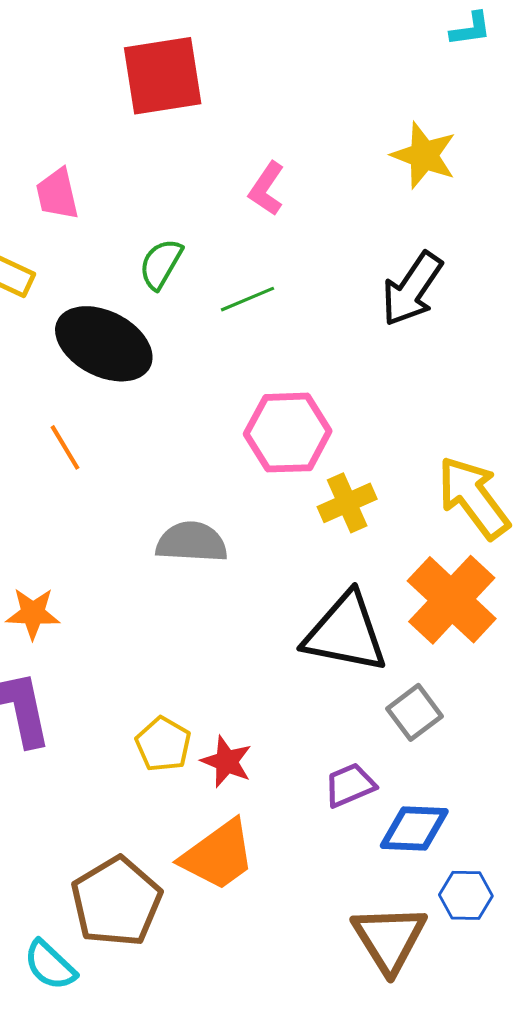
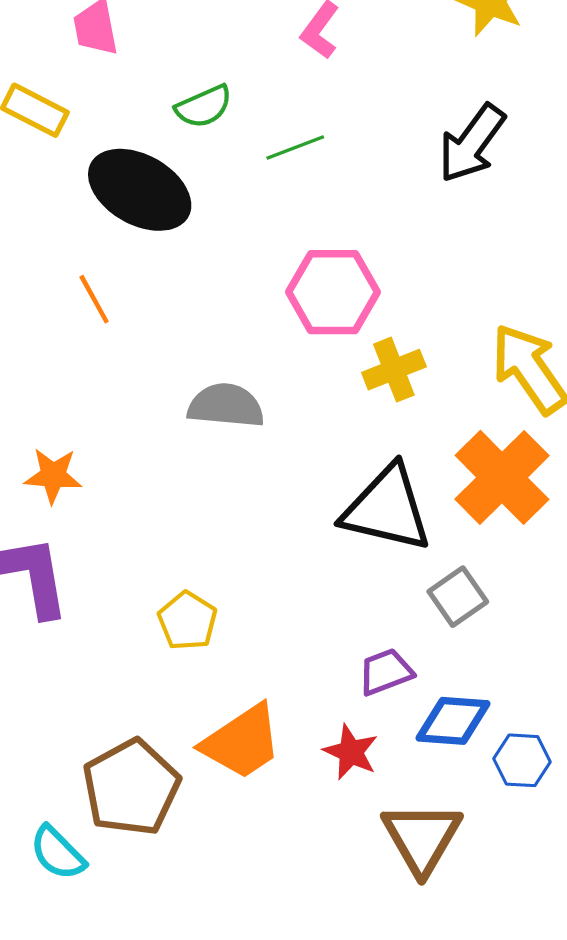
green semicircle: (161, 264) -> (204, 106), turned -146
red star: (227, 762) -> (351, 752), moved
blue hexagon: (466, 895) -> (522, 760), moved

